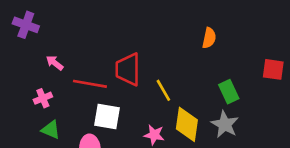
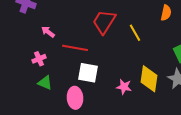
red trapezoid: (128, 69) -> (104, 22), moved, turned 32
yellow line: (163, 90) -> (135, 33), moved

